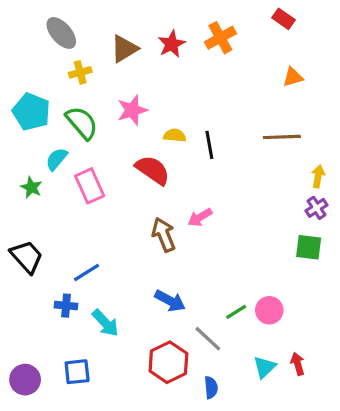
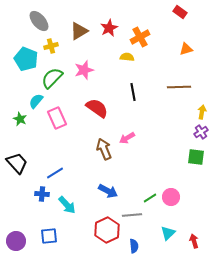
orange cross: (220, 38) -> (140, 37), moved
cyan pentagon: (31, 112) -> (26, 59), moved
green semicircle: (82, 123) -> (52, 78), turned -95
yellow semicircle: (175, 135) -> (127, 57), moved
gray line: (208, 339) -> (132, 215), turned -48
red arrow: (298, 364) -> (194, 241), moved

